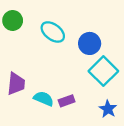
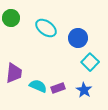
cyan square: (103, 71) -> (90, 62), size x0.7
blue star: (108, 109) -> (84, 90), moved

